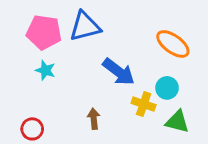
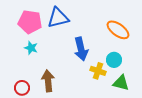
blue arrow: (119, 72) -> (81, 49), turned 40
brown arrow: (94, 119) -> (48, 81), moved, size x1.5

